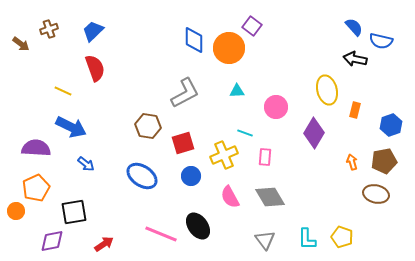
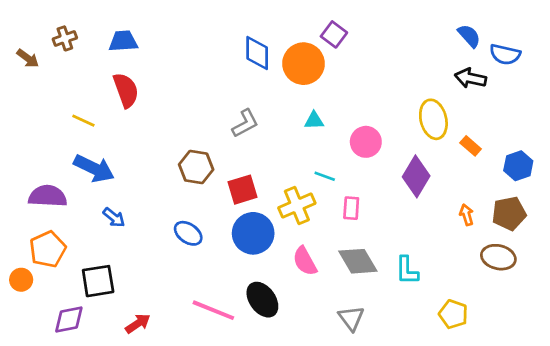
blue trapezoid: (93, 31) -> (123, 41), turned 40
gray L-shape: (185, 93) -> (245, 123), size x0.7
orange rectangle: (355, 110) -> (471, 146), turned -63
blue ellipse: (142, 176) -> (188, 233), size x0.7
blue circle: (191, 176) -> (253, 233), size x1.6
cyan L-shape: (307, 239) -> (407, 270), moved

